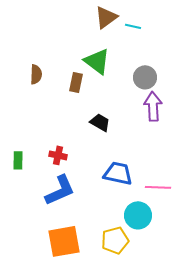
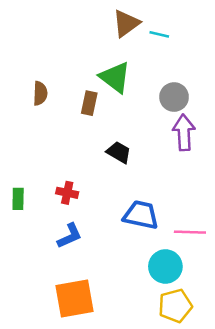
blue L-shape: (60, 190) -> (70, 236), size x0.7
yellow pentagon: (115, 240) -> (175, 306), moved

